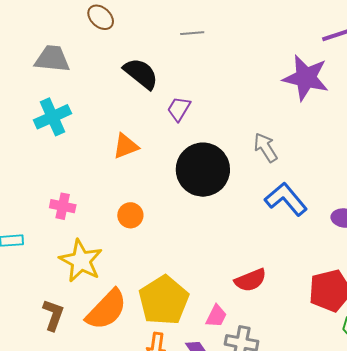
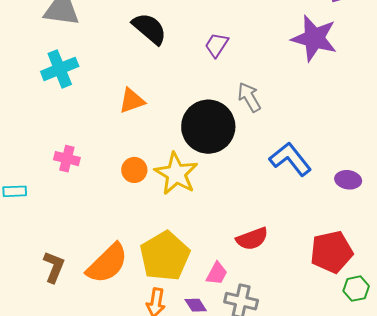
purple trapezoid: (179, 109) -> (217, 45), moved
gray arrow: (266, 148) -> (249, 97), moved
yellow star: (81, 261) -> (176, 174), moved

